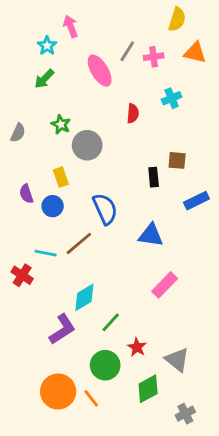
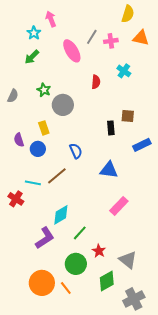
cyan cross: (172, 98) -> (124, 71), turned -32
blue semicircle: (105, 209) -> (76, 151), size x0.7
gray cross: (185, 414) -> (134, 299), size x1.5

